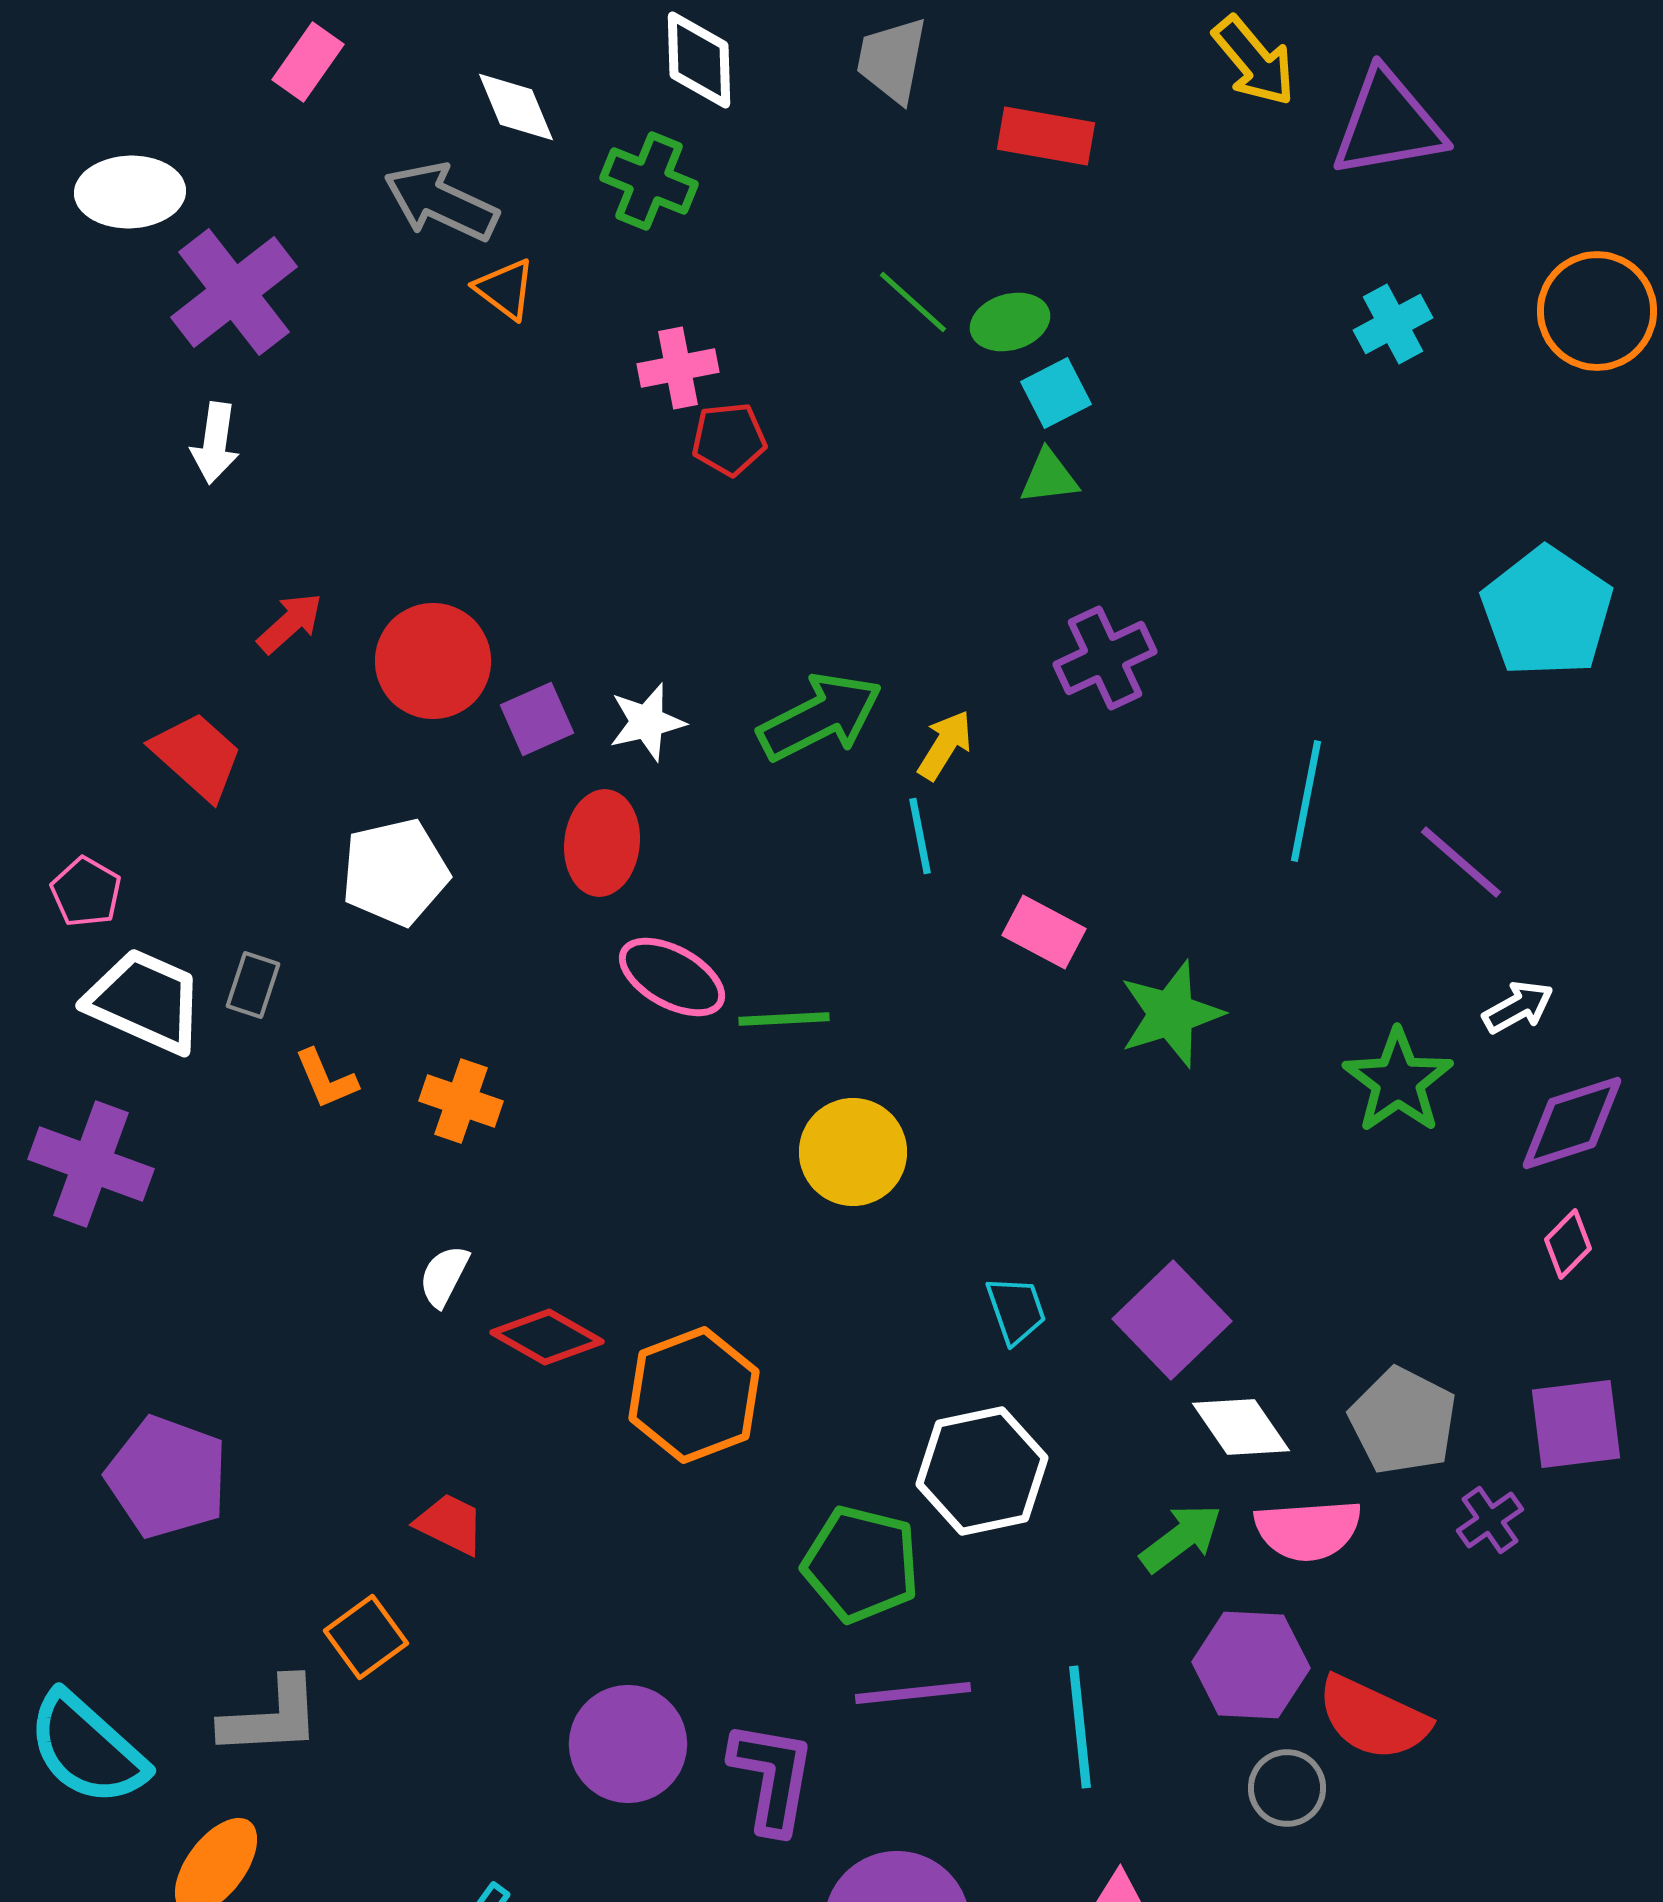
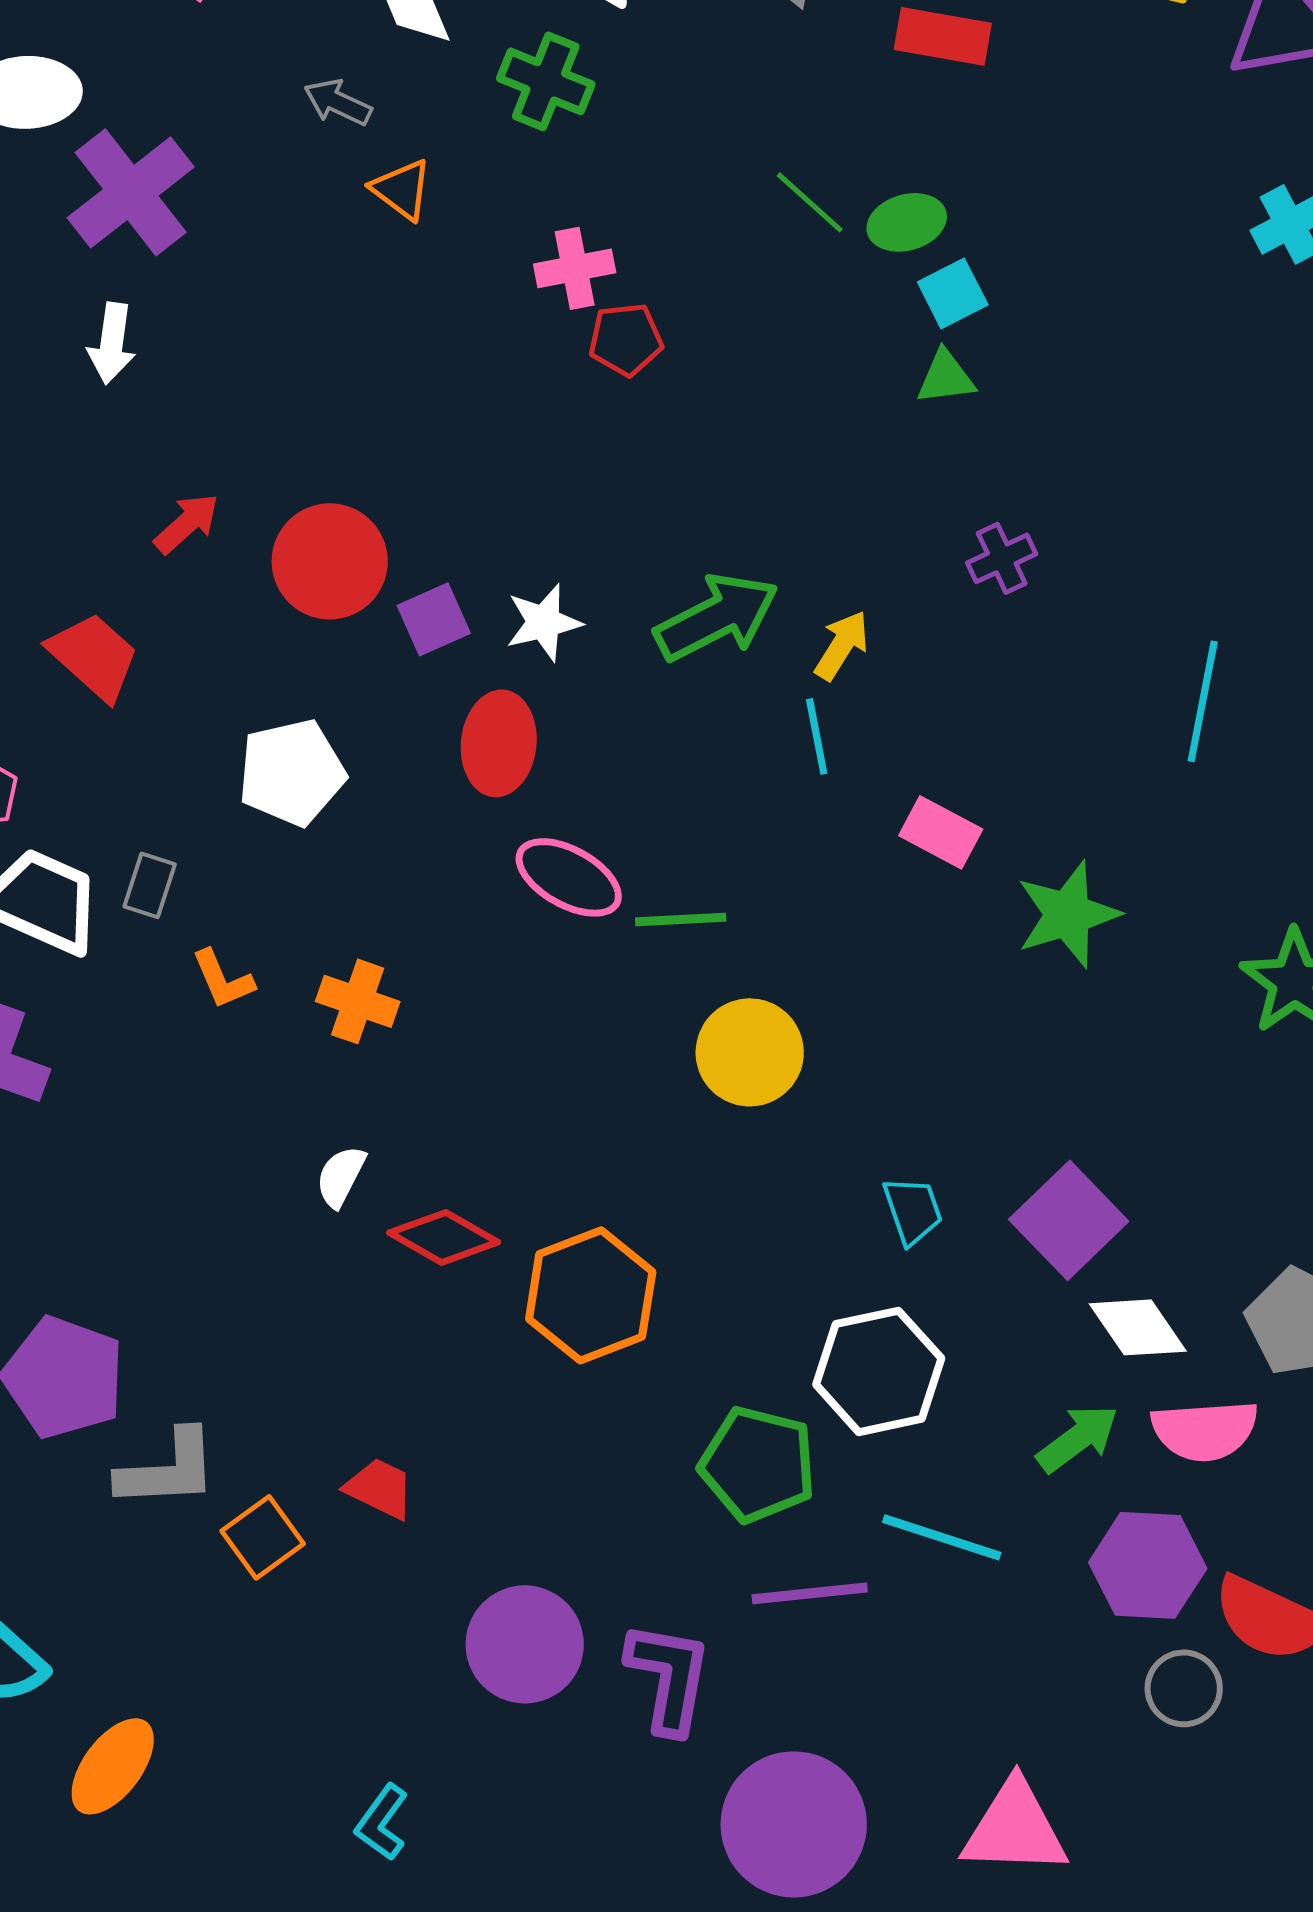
gray arrow: (441, 202) -> (338, 102), size x0.6
purple cross: (1105, 658) -> (1002, 558), size x0.7
red trapezoid: (450, 1524) -> (380, 1488), moved
gray L-shape: (271, 1717) -> (168, 1469), moved
cyan line: (1080, 1727) -> (942, 1537), moved, turned -66

